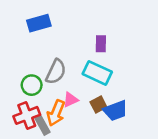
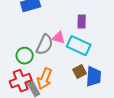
pink triangle: (70, 100) -> (59, 38), moved, turned 40
blue trapezoid: (115, 111) -> (94, 77), turned -65

